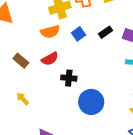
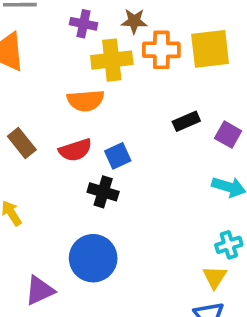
blue square: (79, 34) -> (118, 156), moved
blue circle: (91, 102) -> (93, 258), moved

